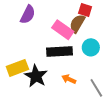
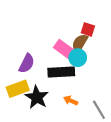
purple semicircle: (28, 15) -> (27, 63), moved
cyan circle: (91, 47) -> (78, 58), moved

